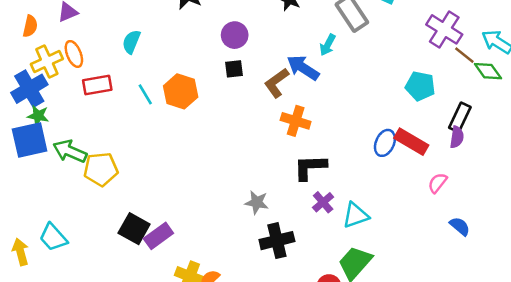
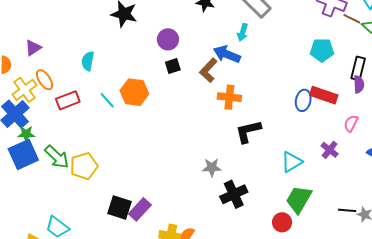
green arrow: (70, 151) -> (57, 157), turned -148
purple cross: (323, 202) -> (330, 150), moved

